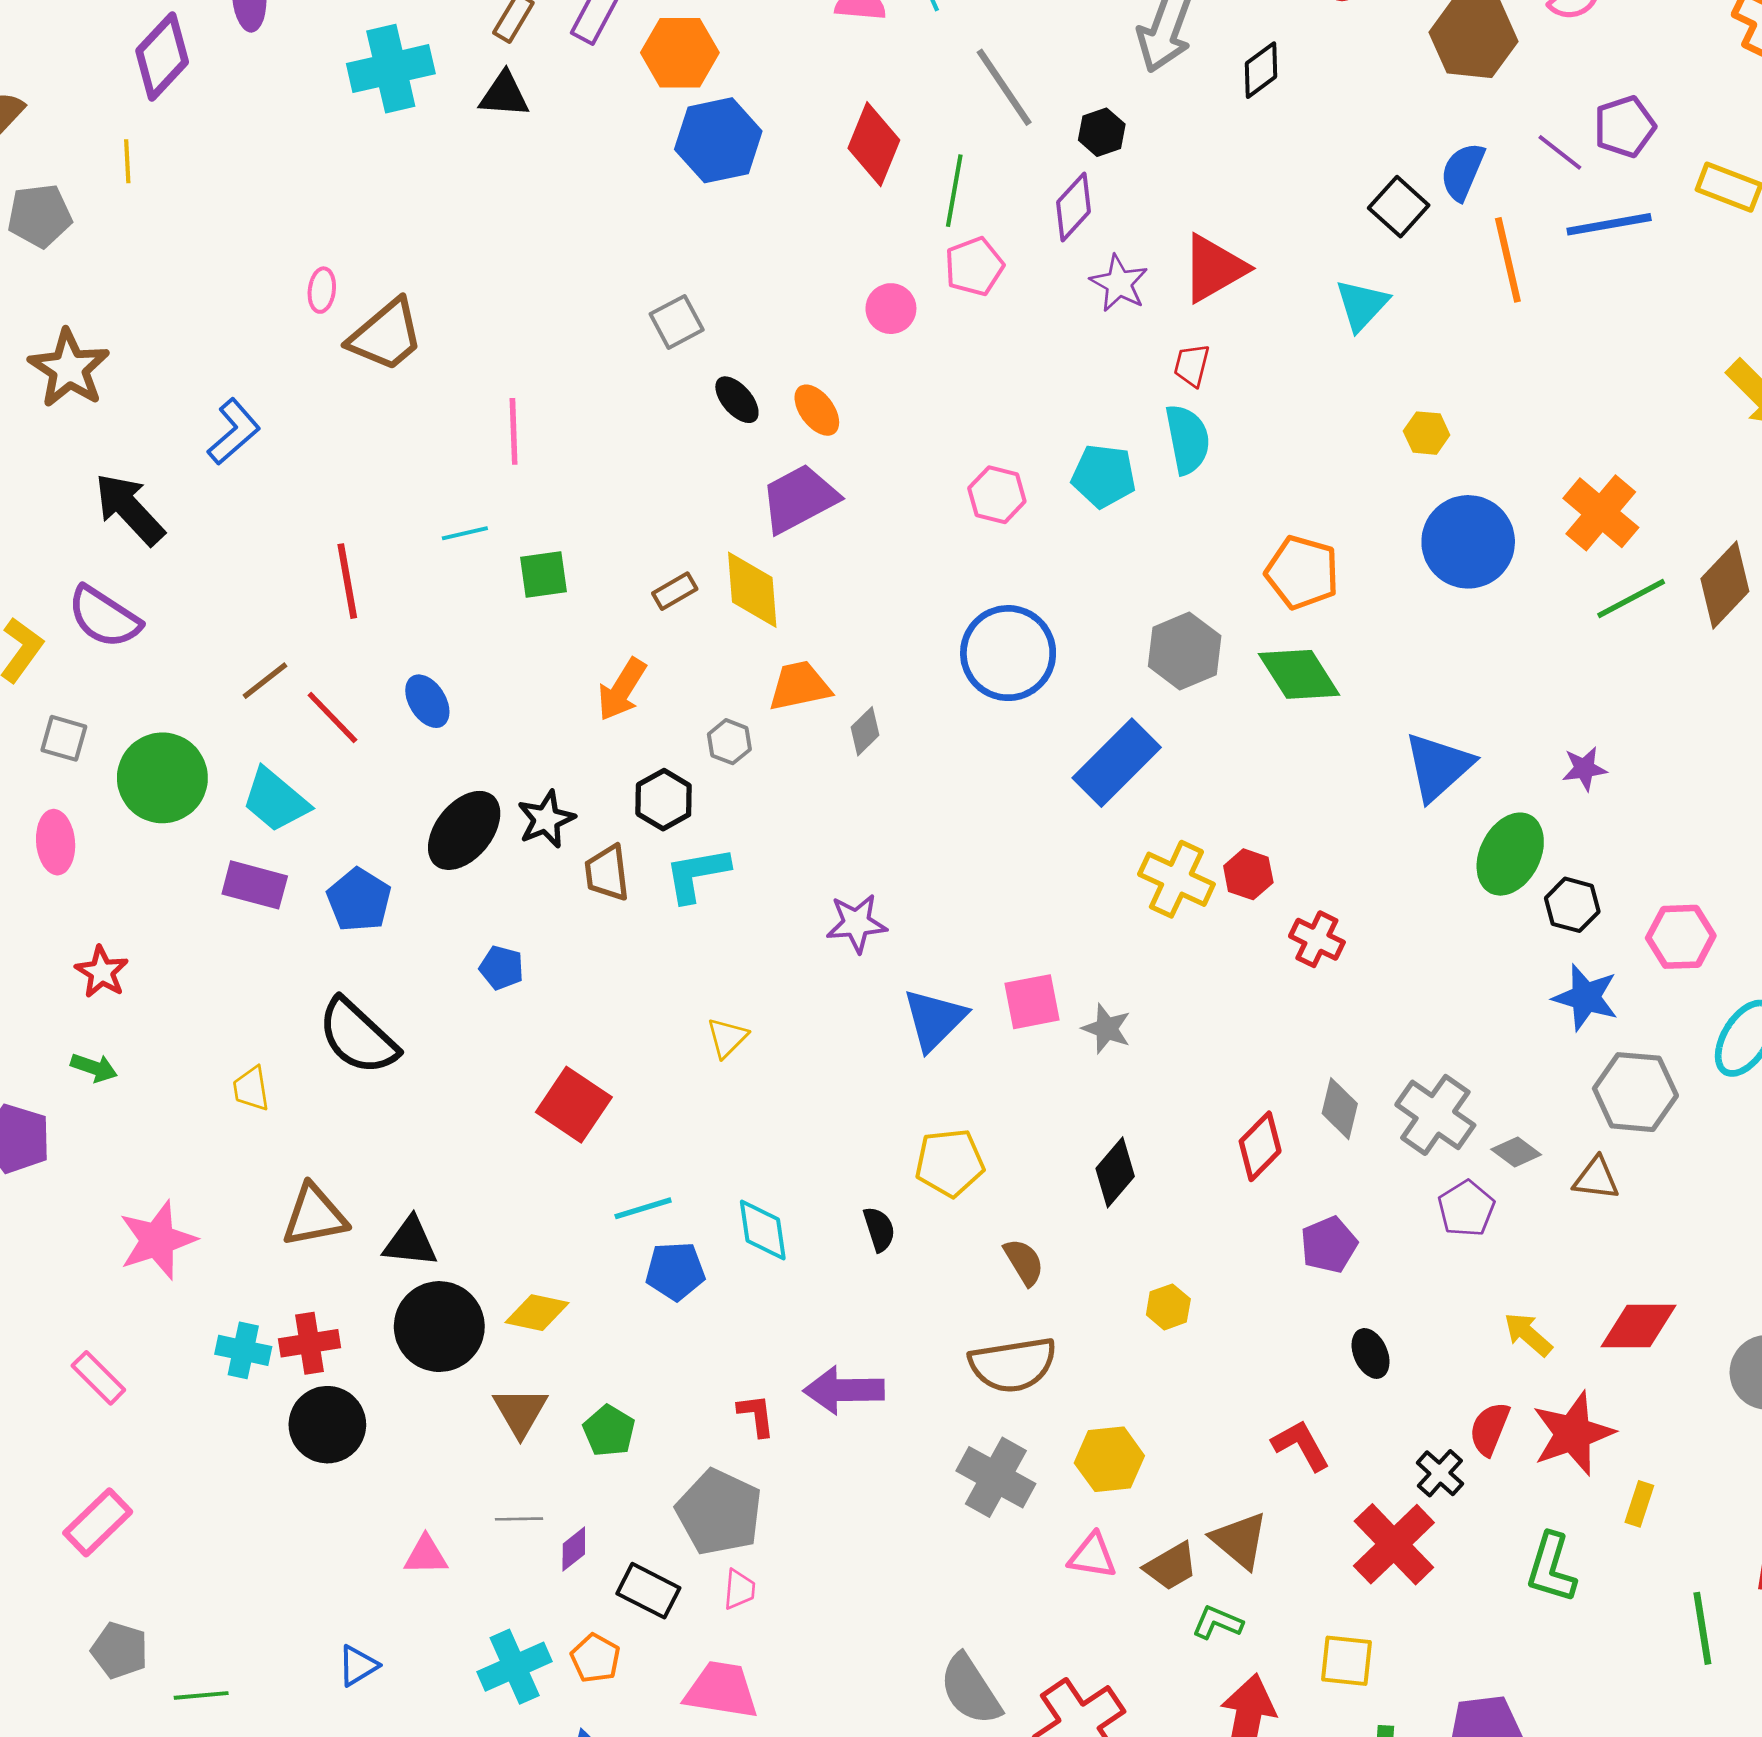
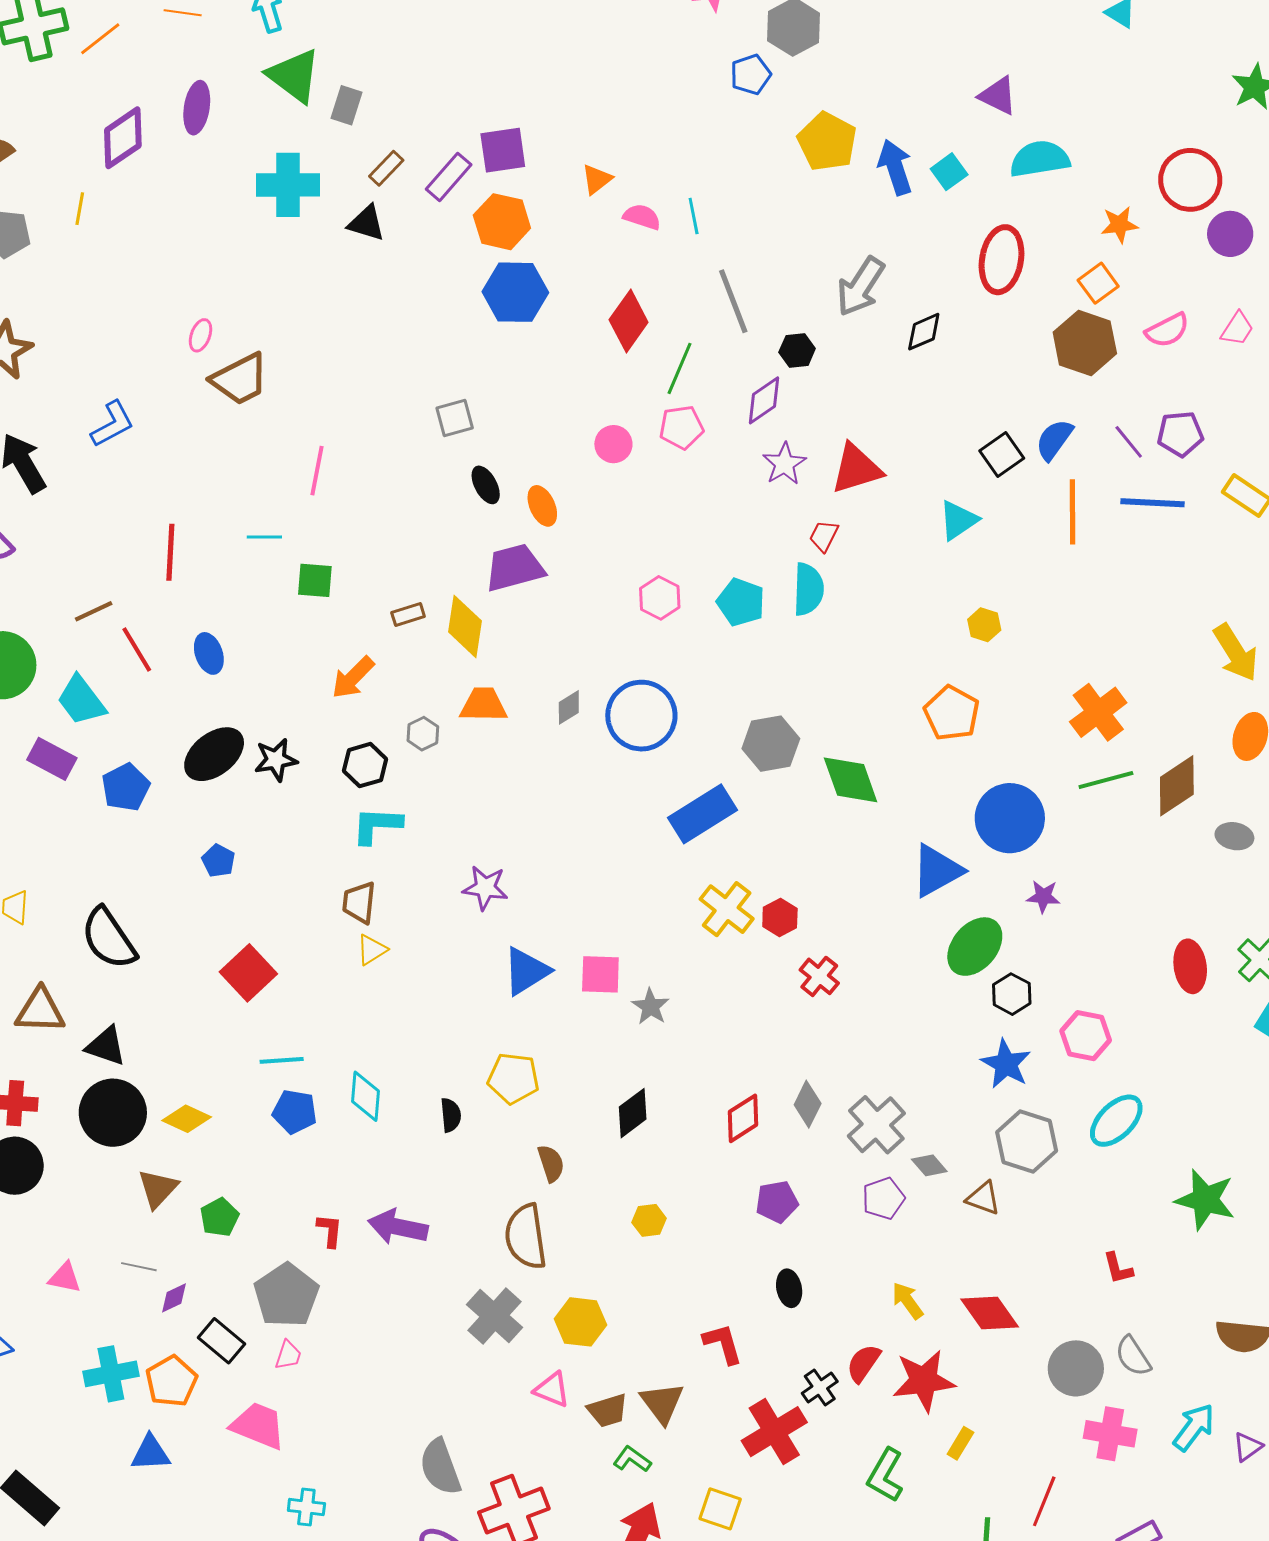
blue circle: (1468, 542) -> (1010, 818), moved
orange pentagon: (1302, 572) -> (952, 713), moved
gray diamond: (865, 731) -> (569, 707), moved
brown trapezoid: (607, 873) -> (359, 902), moved
black semicircle: (358, 1037) -> (109, 938), moved
red diamond: (1639, 1326) -> (990, 1313), turned 42
brown semicircle: (1013, 1365) -> (526, 1237), turned 78
orange pentagon: (595, 1658) -> (171, 1381), size x1.4

